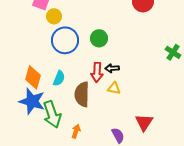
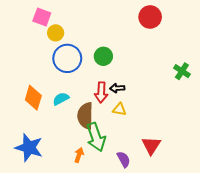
cyan semicircle: (59, 78) -> (61, 99), turned -140
blue star: (32, 101) -> (29, 148), moved
green arrow: (52, 114) -> (96, 137), moved

